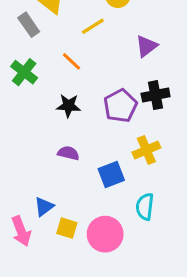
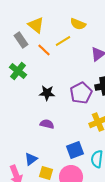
orange line: (71, 61) -> (44, 50), moved
blue square: (111, 175) -> (75, 150), moved

